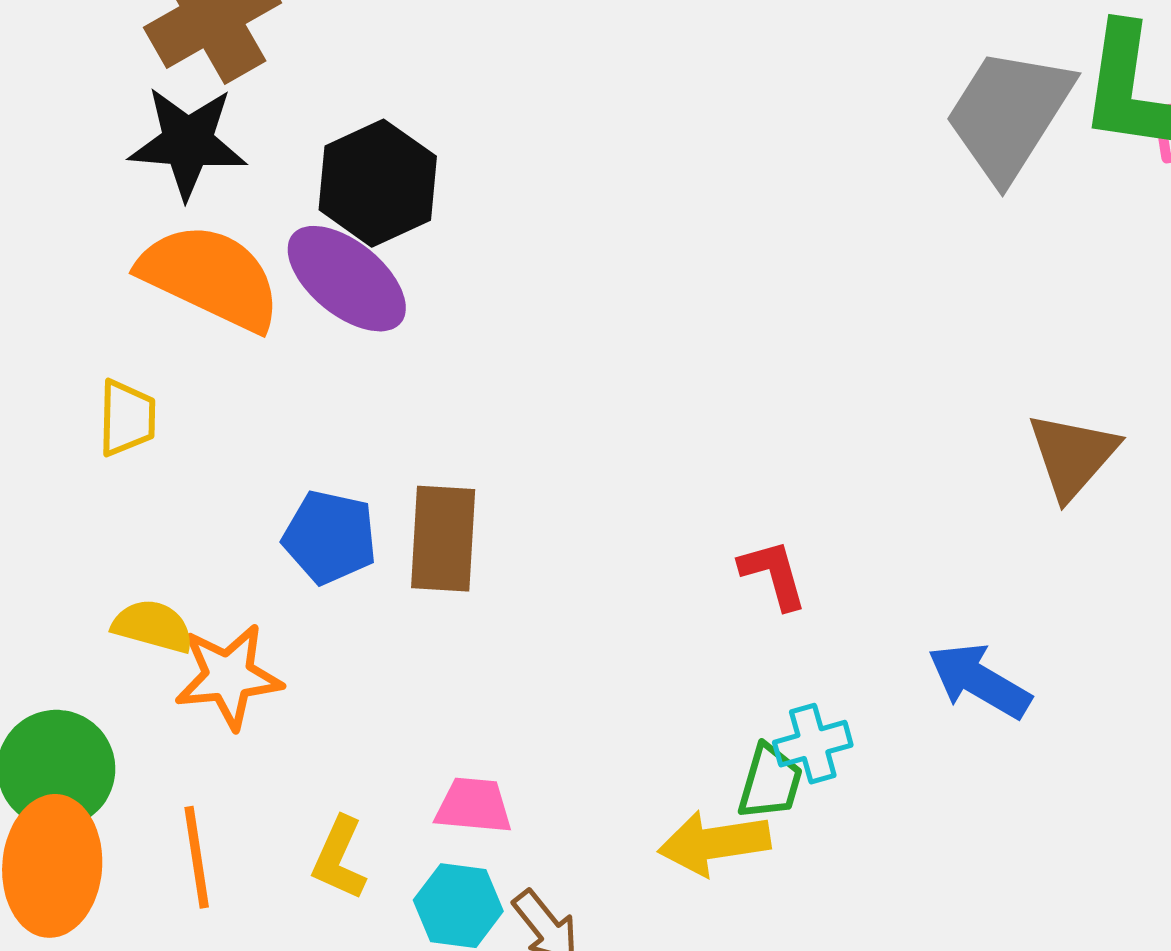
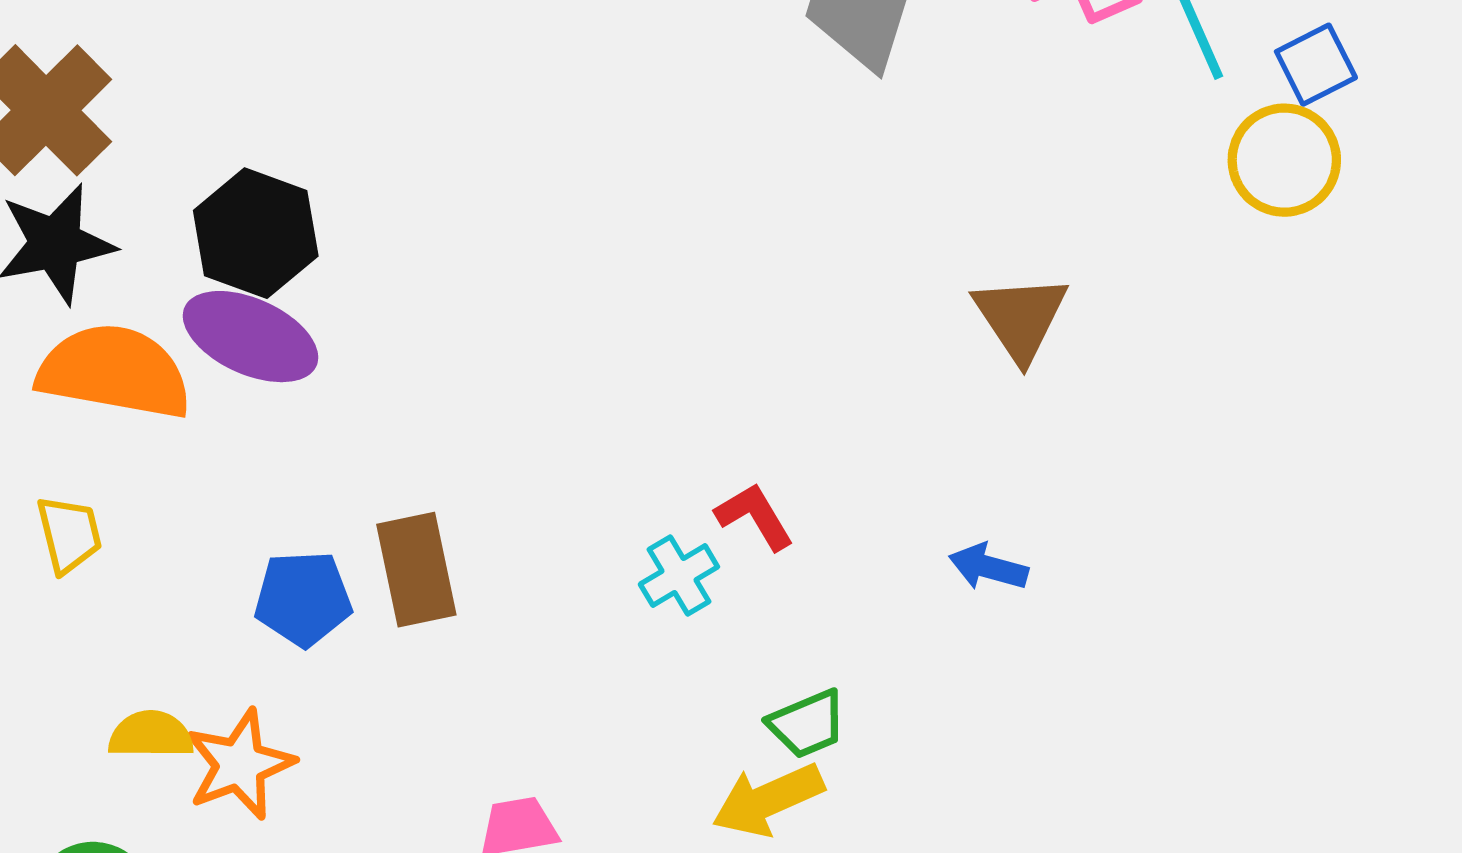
blue arrow: (979, 681) -> (988, 567), size x0.7
cyan cross: (813, 744) -> (679, 575), moved
green trapezoid: (770, 782) -> (807, 724), turned 66

